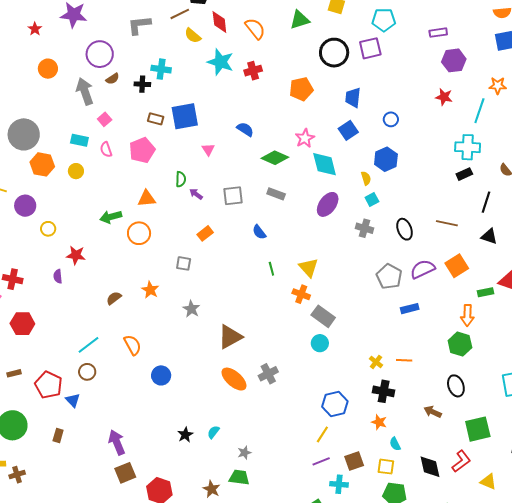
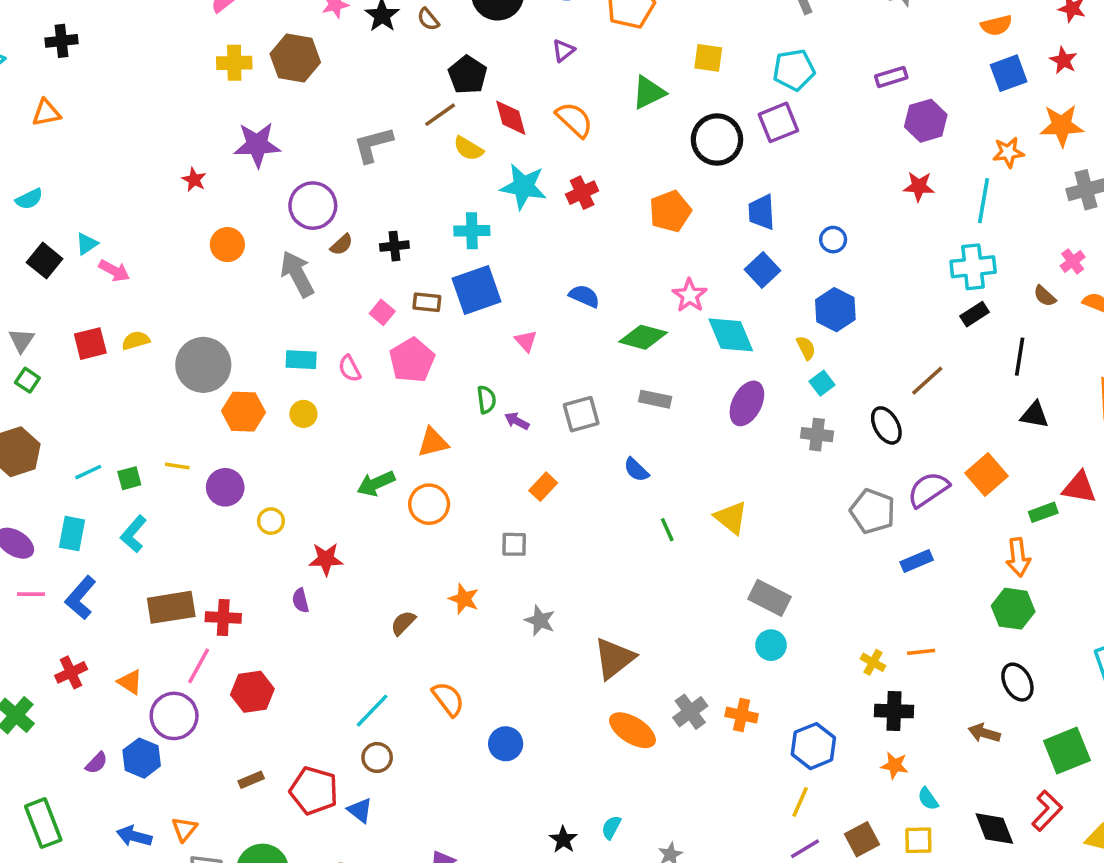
cyan cross: (161, 69) -> (472, 231), moved
pink square: (105, 119) -> (382, 312), moved
brown line: (447, 223) -> (927, 381), moved, turned -45
orange cross: (301, 294) -> (742, 715), moved

